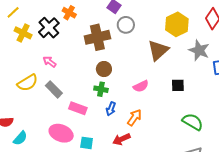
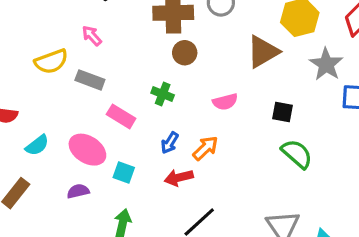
brown circle: (104, 69) -> (185, 53), moved
gray rectangle: (54, 89) -> (90, 80), turned -36
blue arrow: (111, 109) -> (170, 143), moved
green semicircle: (193, 122) -> (297, 154), moved
cyan semicircle: (20, 138) -> (37, 145), moved

